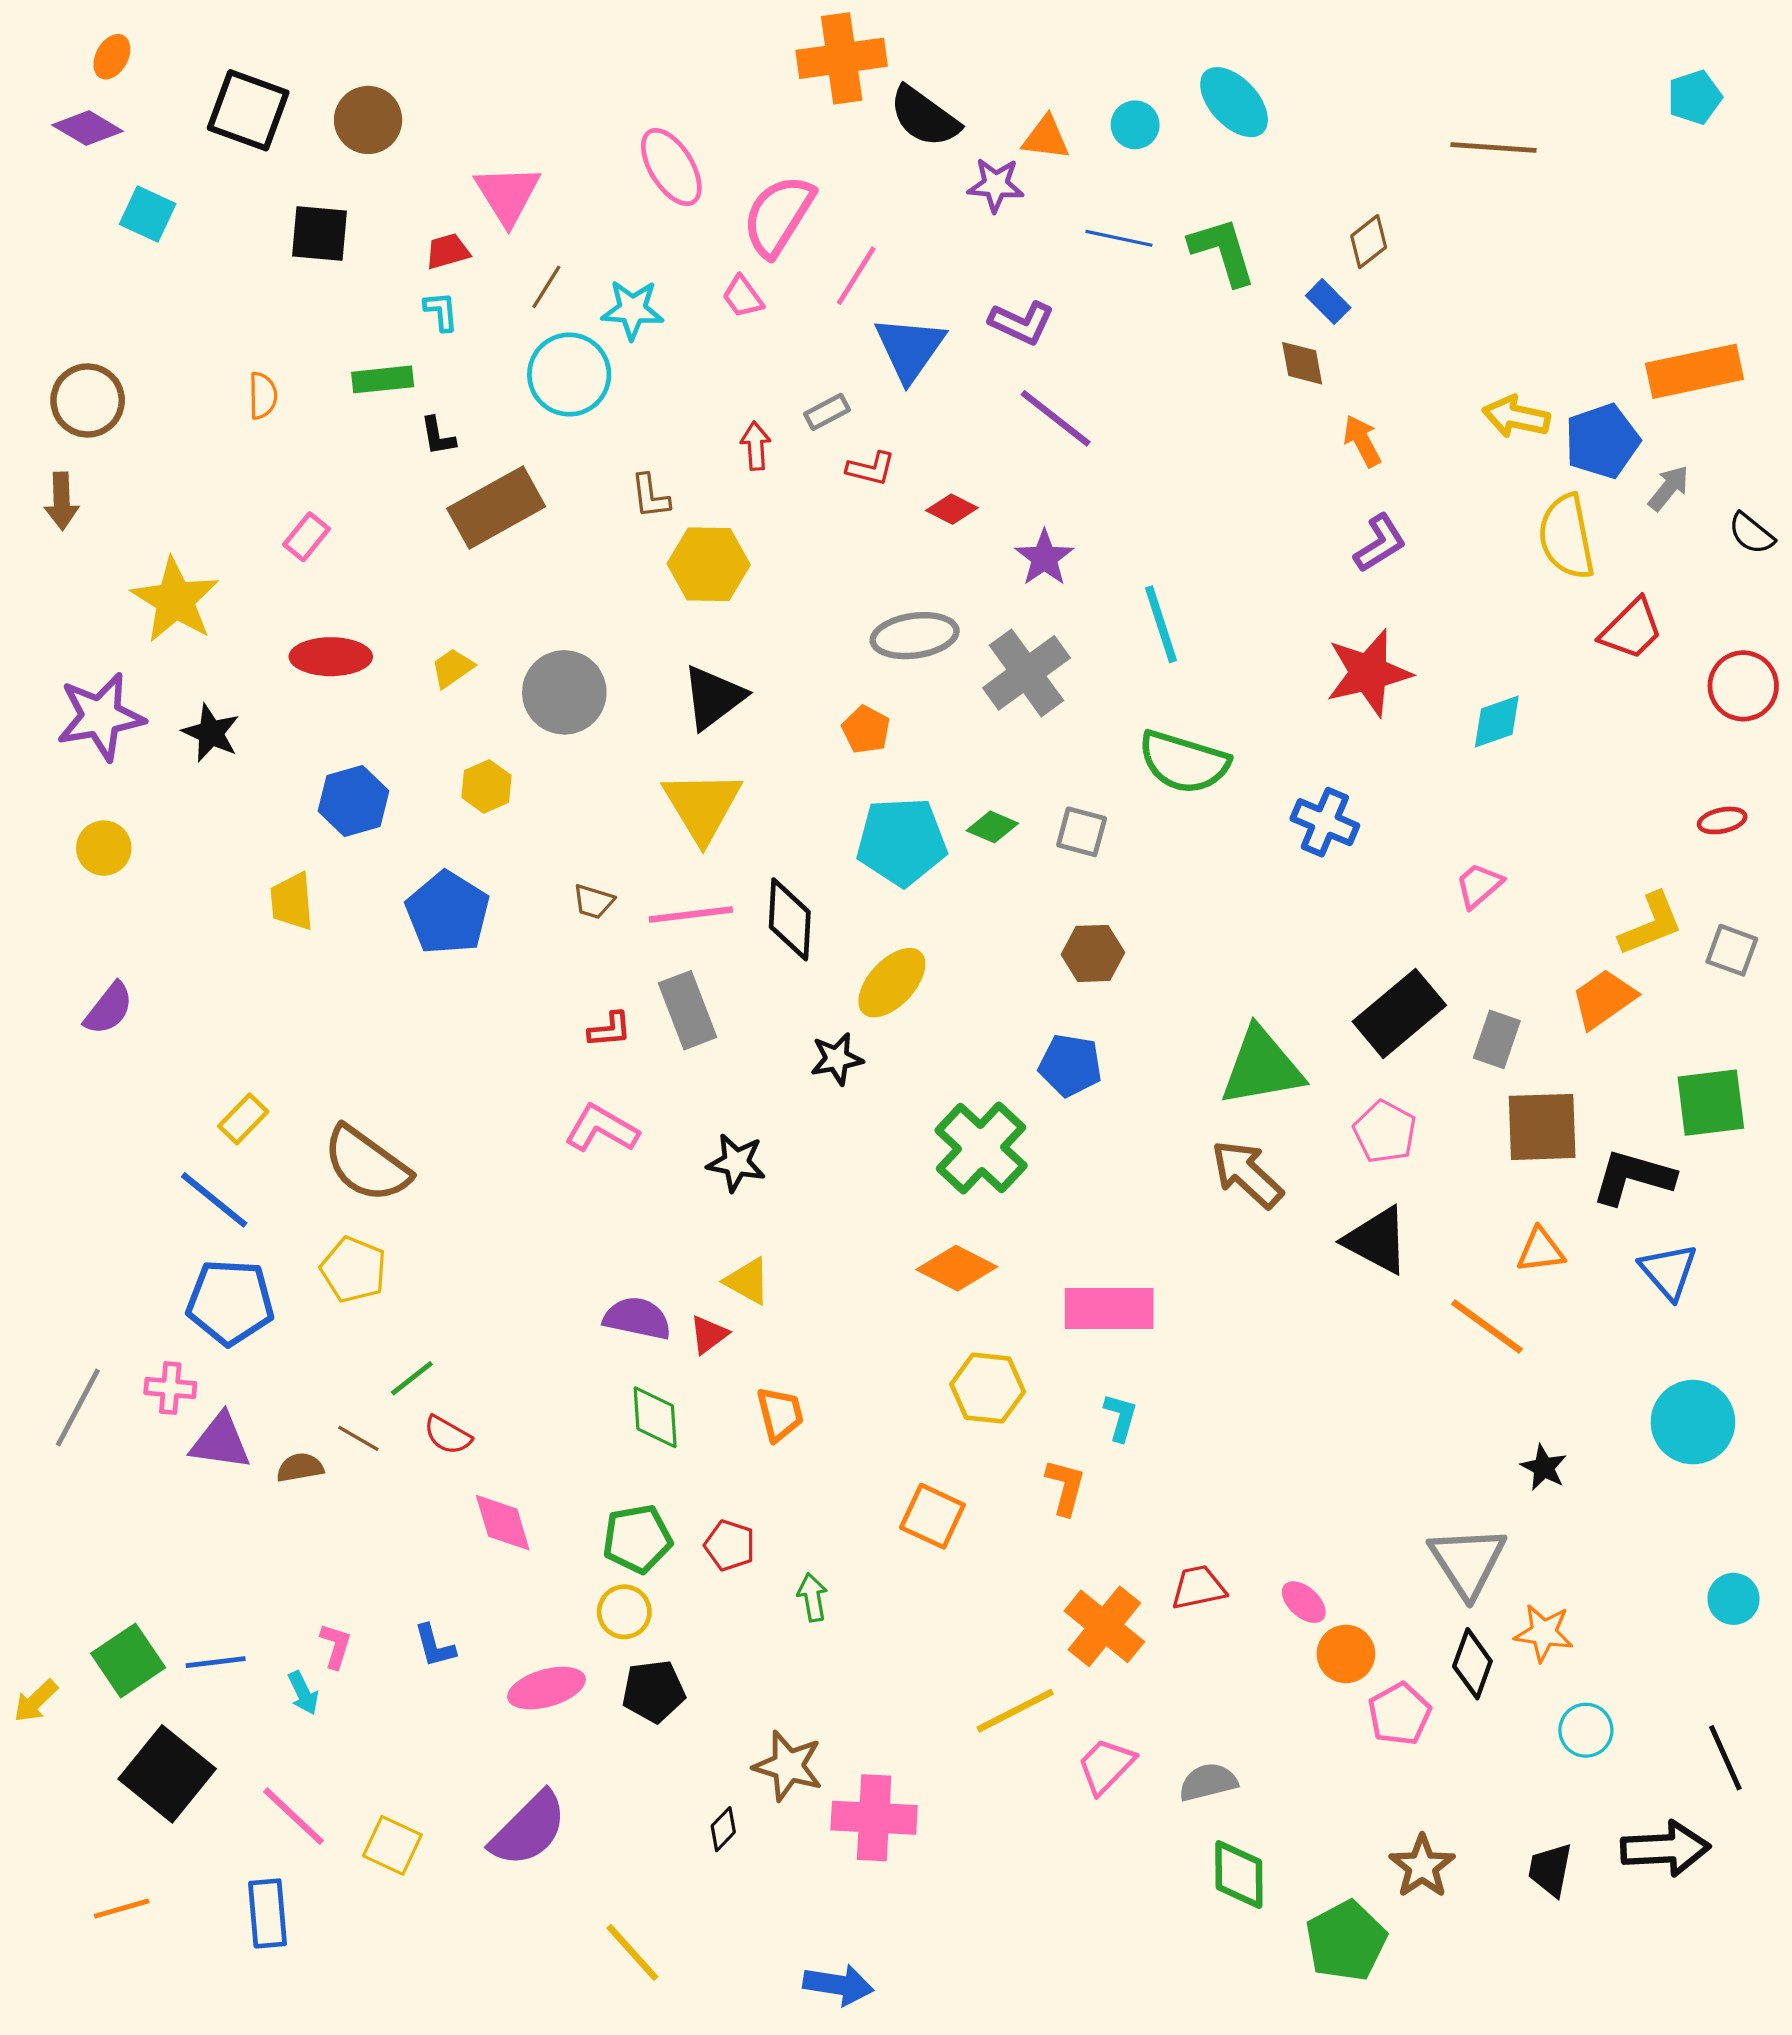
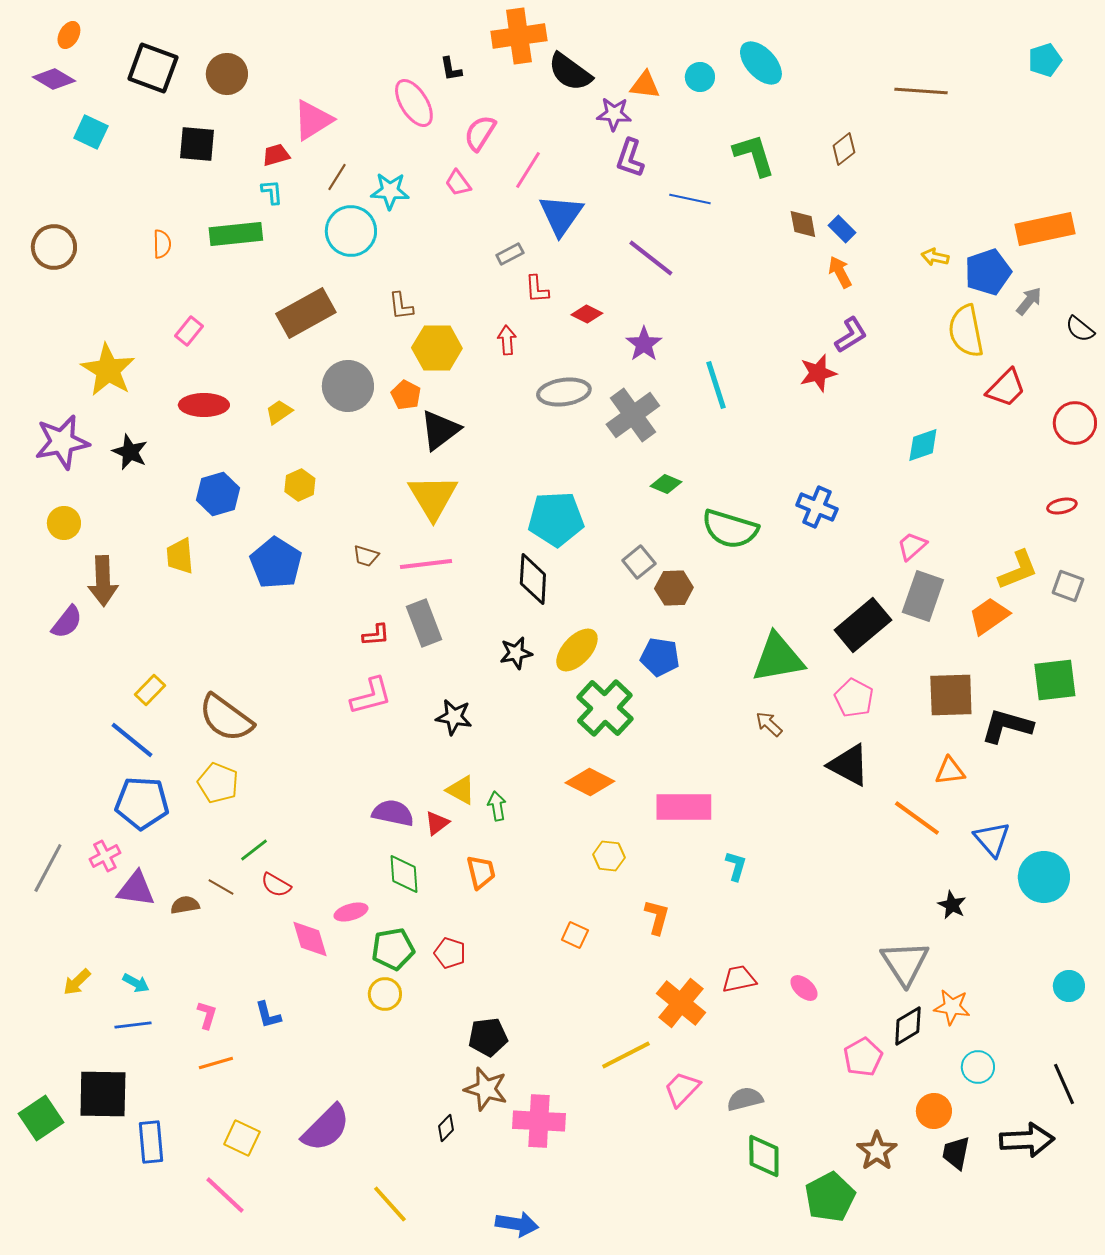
pink triangle: (508, 195) -> (313, 120), turned 30
pink semicircle: (778, 216) -> (480, 133), size x0.7
blue line: (1119, 238) -> (690, 199), moved
blue rectangle: (1328, 302) -> (842, 229), moved
purple L-shape: (1022, 323) -> (630, 158), moved, turned 84
green rectangle: (383, 379) -> (236, 234), size x1.4
yellow arrow: (1516, 417) -> (935, 257), size x0.7
black L-shape: (438, 436) -> (451, 69), moved
red arrow: (756, 446) -> (507, 340), moved
red L-shape: (871, 469) -> (537, 289), turned 72
brown arrow: (62, 501) -> (103, 581), moved, size x1.4
red star: (1369, 673) -> (818, 373), moved, size x0.7
gray circle: (564, 692) -> (348, 386), moved
orange pentagon: (866, 730) -> (406, 395), moved
green semicircle: (1184, 762) -> (730, 529), moved
green diamond: (992, 827) -> (666, 484), moved
gray square: (1082, 832) -> (639, 562), moved, turned 36
black diamond: (790, 919) -> (533, 579), moved
yellow ellipse: (892, 983) -> (577, 650), moved
gray rectangle: (1497, 1039) -> (923, 596), moved, size x1.4
pink L-shape: (602, 1129) -> (371, 696), turned 135
brown arrow: (1247, 1174) -> (769, 724), size x0.6
blue triangle: (1669, 1271) -> (992, 839), moved
pink cross: (170, 1388) -> (105, 856), turned -32
yellow hexagon: (988, 1388) -> (609, 856), size x0.7
cyan L-shape: (1121, 1417) -> (736, 866), moved
orange square: (932, 1516) -> (575, 935), size x0.7
green arrow: (812, 1597) -> (497, 806), moved
orange circle: (1346, 1654) -> (934, 1111), moved
green square: (128, 1660) -> (41, 1118), moved
black diamond: (1472, 1664) -> (908, 1026), turned 39
pink ellipse: (546, 1688) -> (351, 912), moved, size x0.7
black pentagon: (654, 1691) -> (488, 1037), moved
cyan arrow: (303, 1693) -> (136, 983), moved, turned -36
yellow arrow: (36, 1701) -> (77, 982), moved
black square: (167, 1774) -> (103, 1094), turned -38
pink line: (294, 1816) -> (225, 1195), moved
orange line: (122, 1909) -> (216, 1063), moved
blue rectangle: (268, 1913) -> (151, 1142), moved

